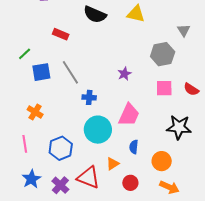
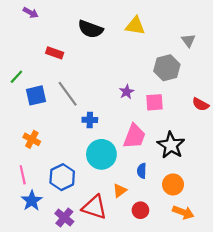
pink square: (164, 88) -> (154, 102), moved
black star: (179, 127) -> (171, 145), moved, turned 30
blue star: (31, 179) -> (32, 201), moved

